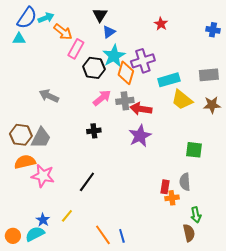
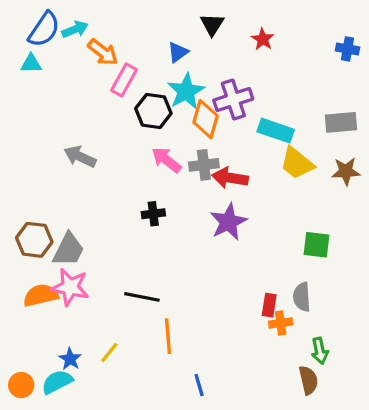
black triangle: (100, 15) -> (212, 24), moved
cyan rectangle: (169, 80) -> (276, 131), turned 35
pink arrow: (102, 98) -> (166, 160), turned -102
brown hexagon: (21, 135) -> (34, 240), moved
gray trapezoid: (41, 138) -> (69, 250), moved
orange semicircle: (25, 162) -> (41, 295), moved
black line: (87, 182) -> (142, 297), turned 65
orange line: (103, 235) -> (168, 336), moved, turned 30

